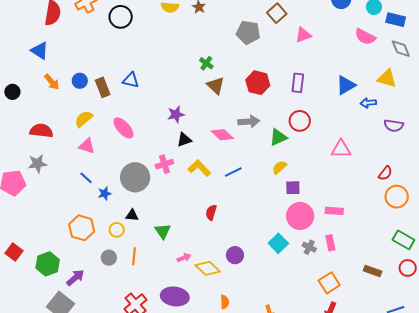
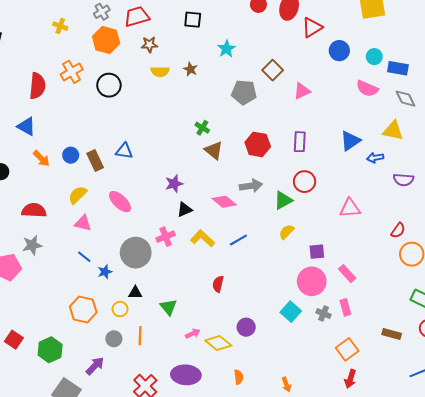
purple square: (293, 188) -> (317, 252), moved
pink rectangle: (334, 211) -> (347, 274), turned 48
purple arrow: (75, 278) -> (95, 366), moved

